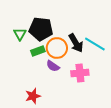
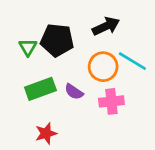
black arrow: (76, 43) -> (106, 26), moved, turned -84
orange circle: (57, 48) -> (103, 67), moved
green rectangle: (38, 51) -> (40, 89), moved, size x1.5

